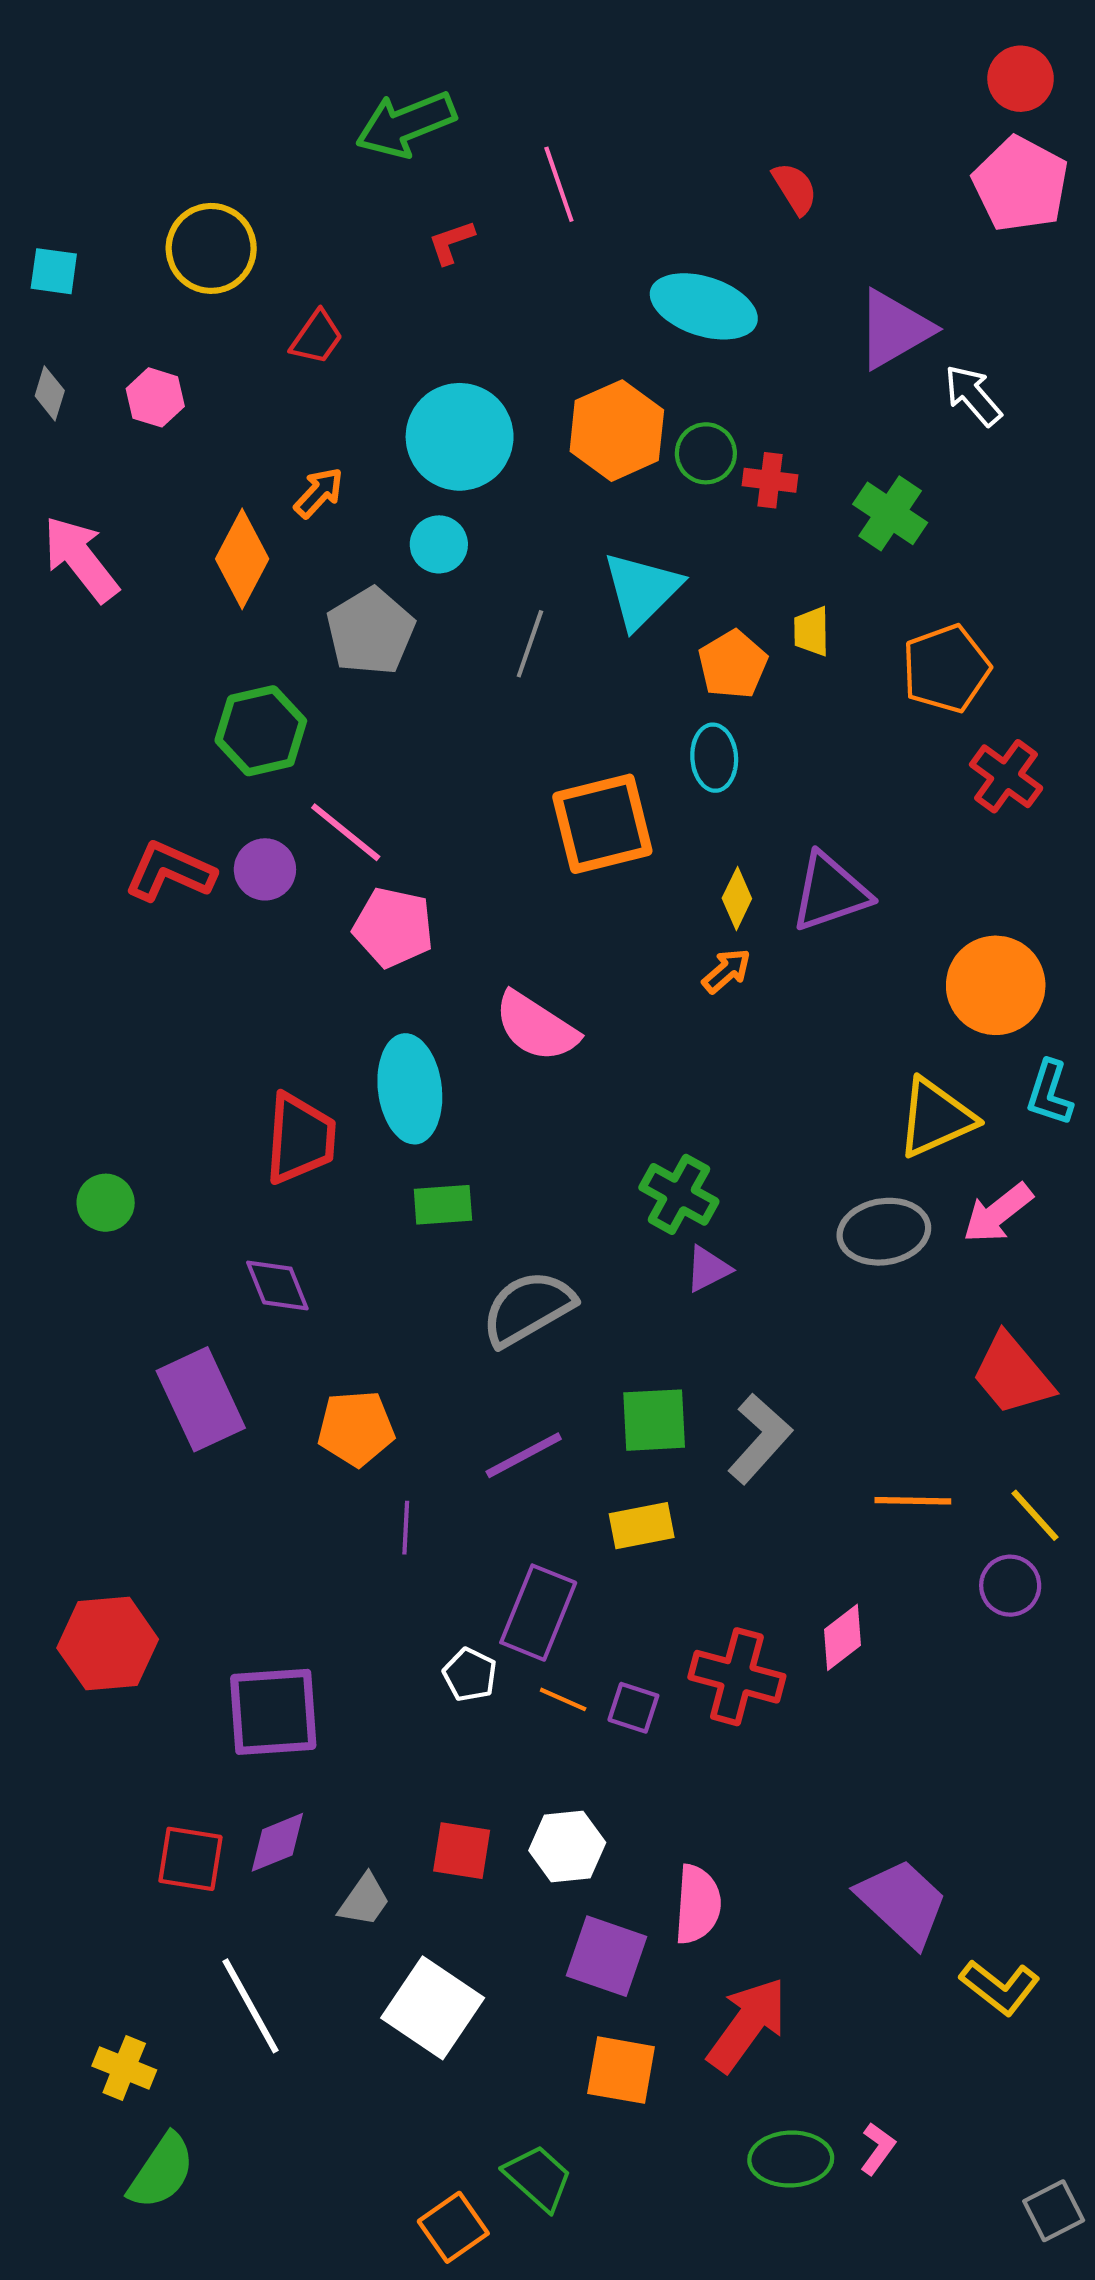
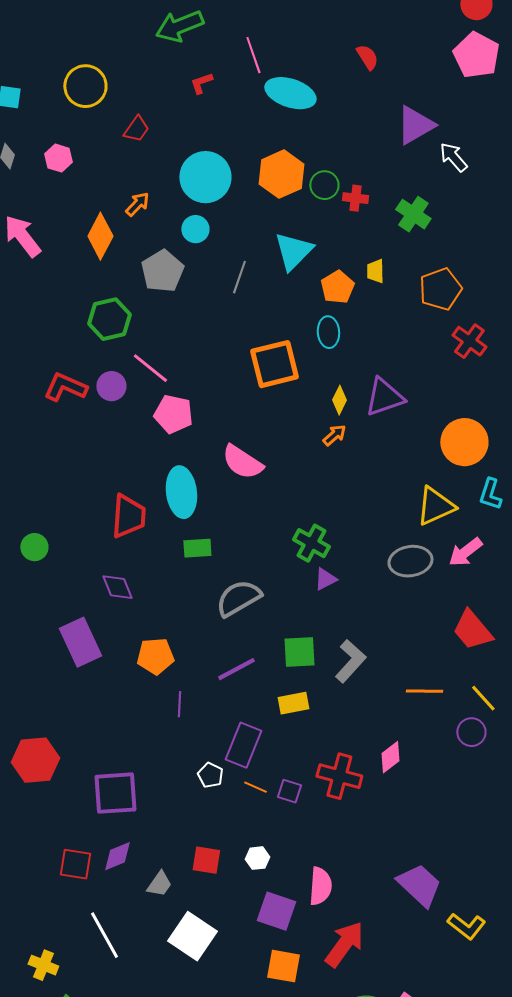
cyan ellipse: (704, 306) -> (290, 93), moved
white hexagon: (567, 1846) -> (257, 858), size x0.7

